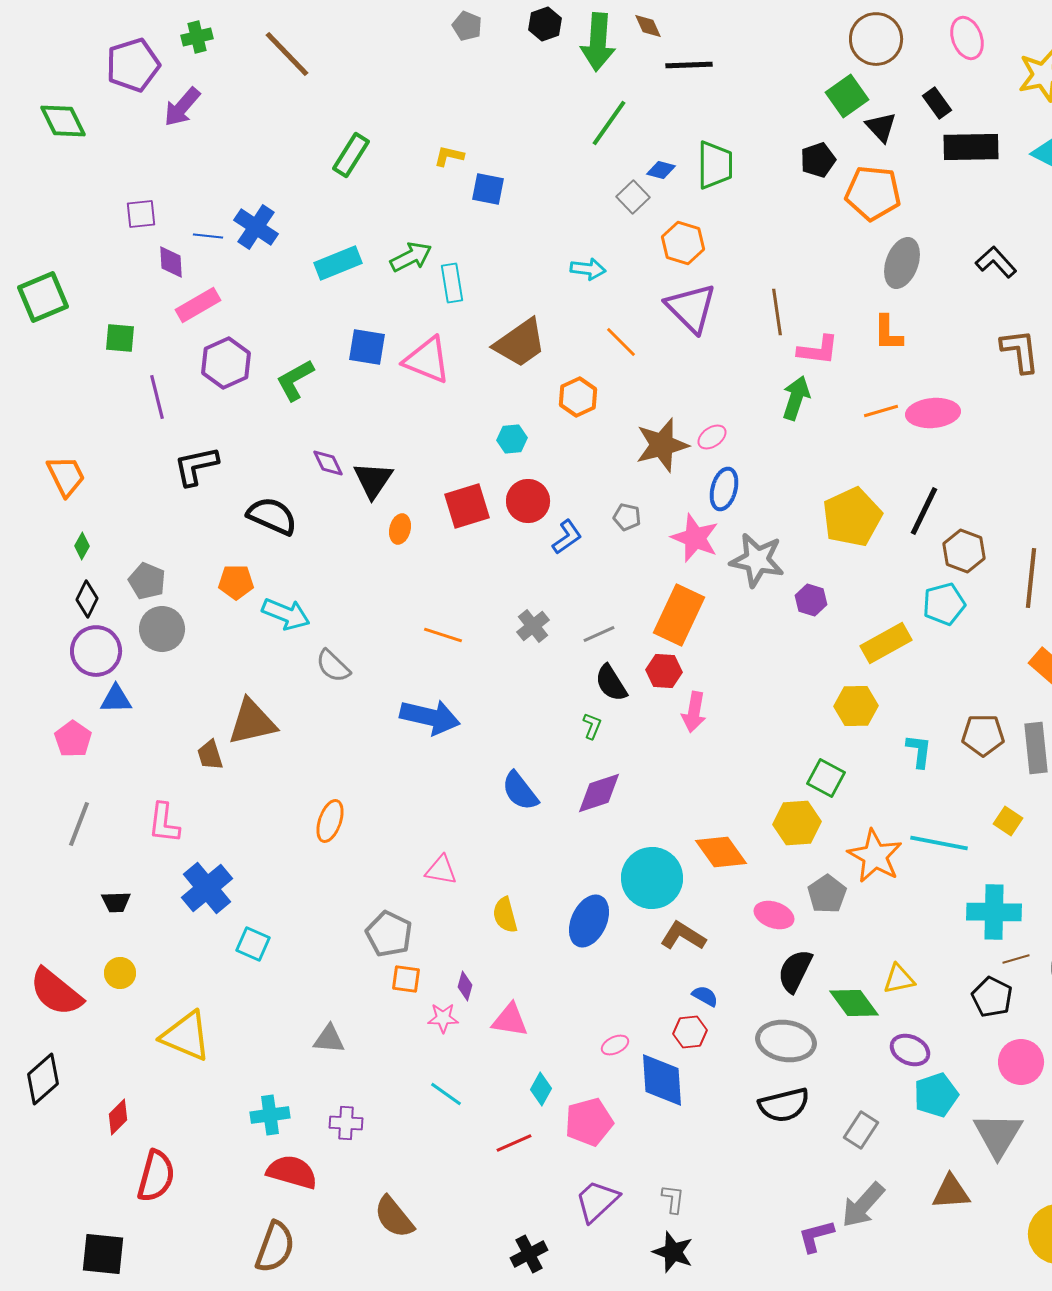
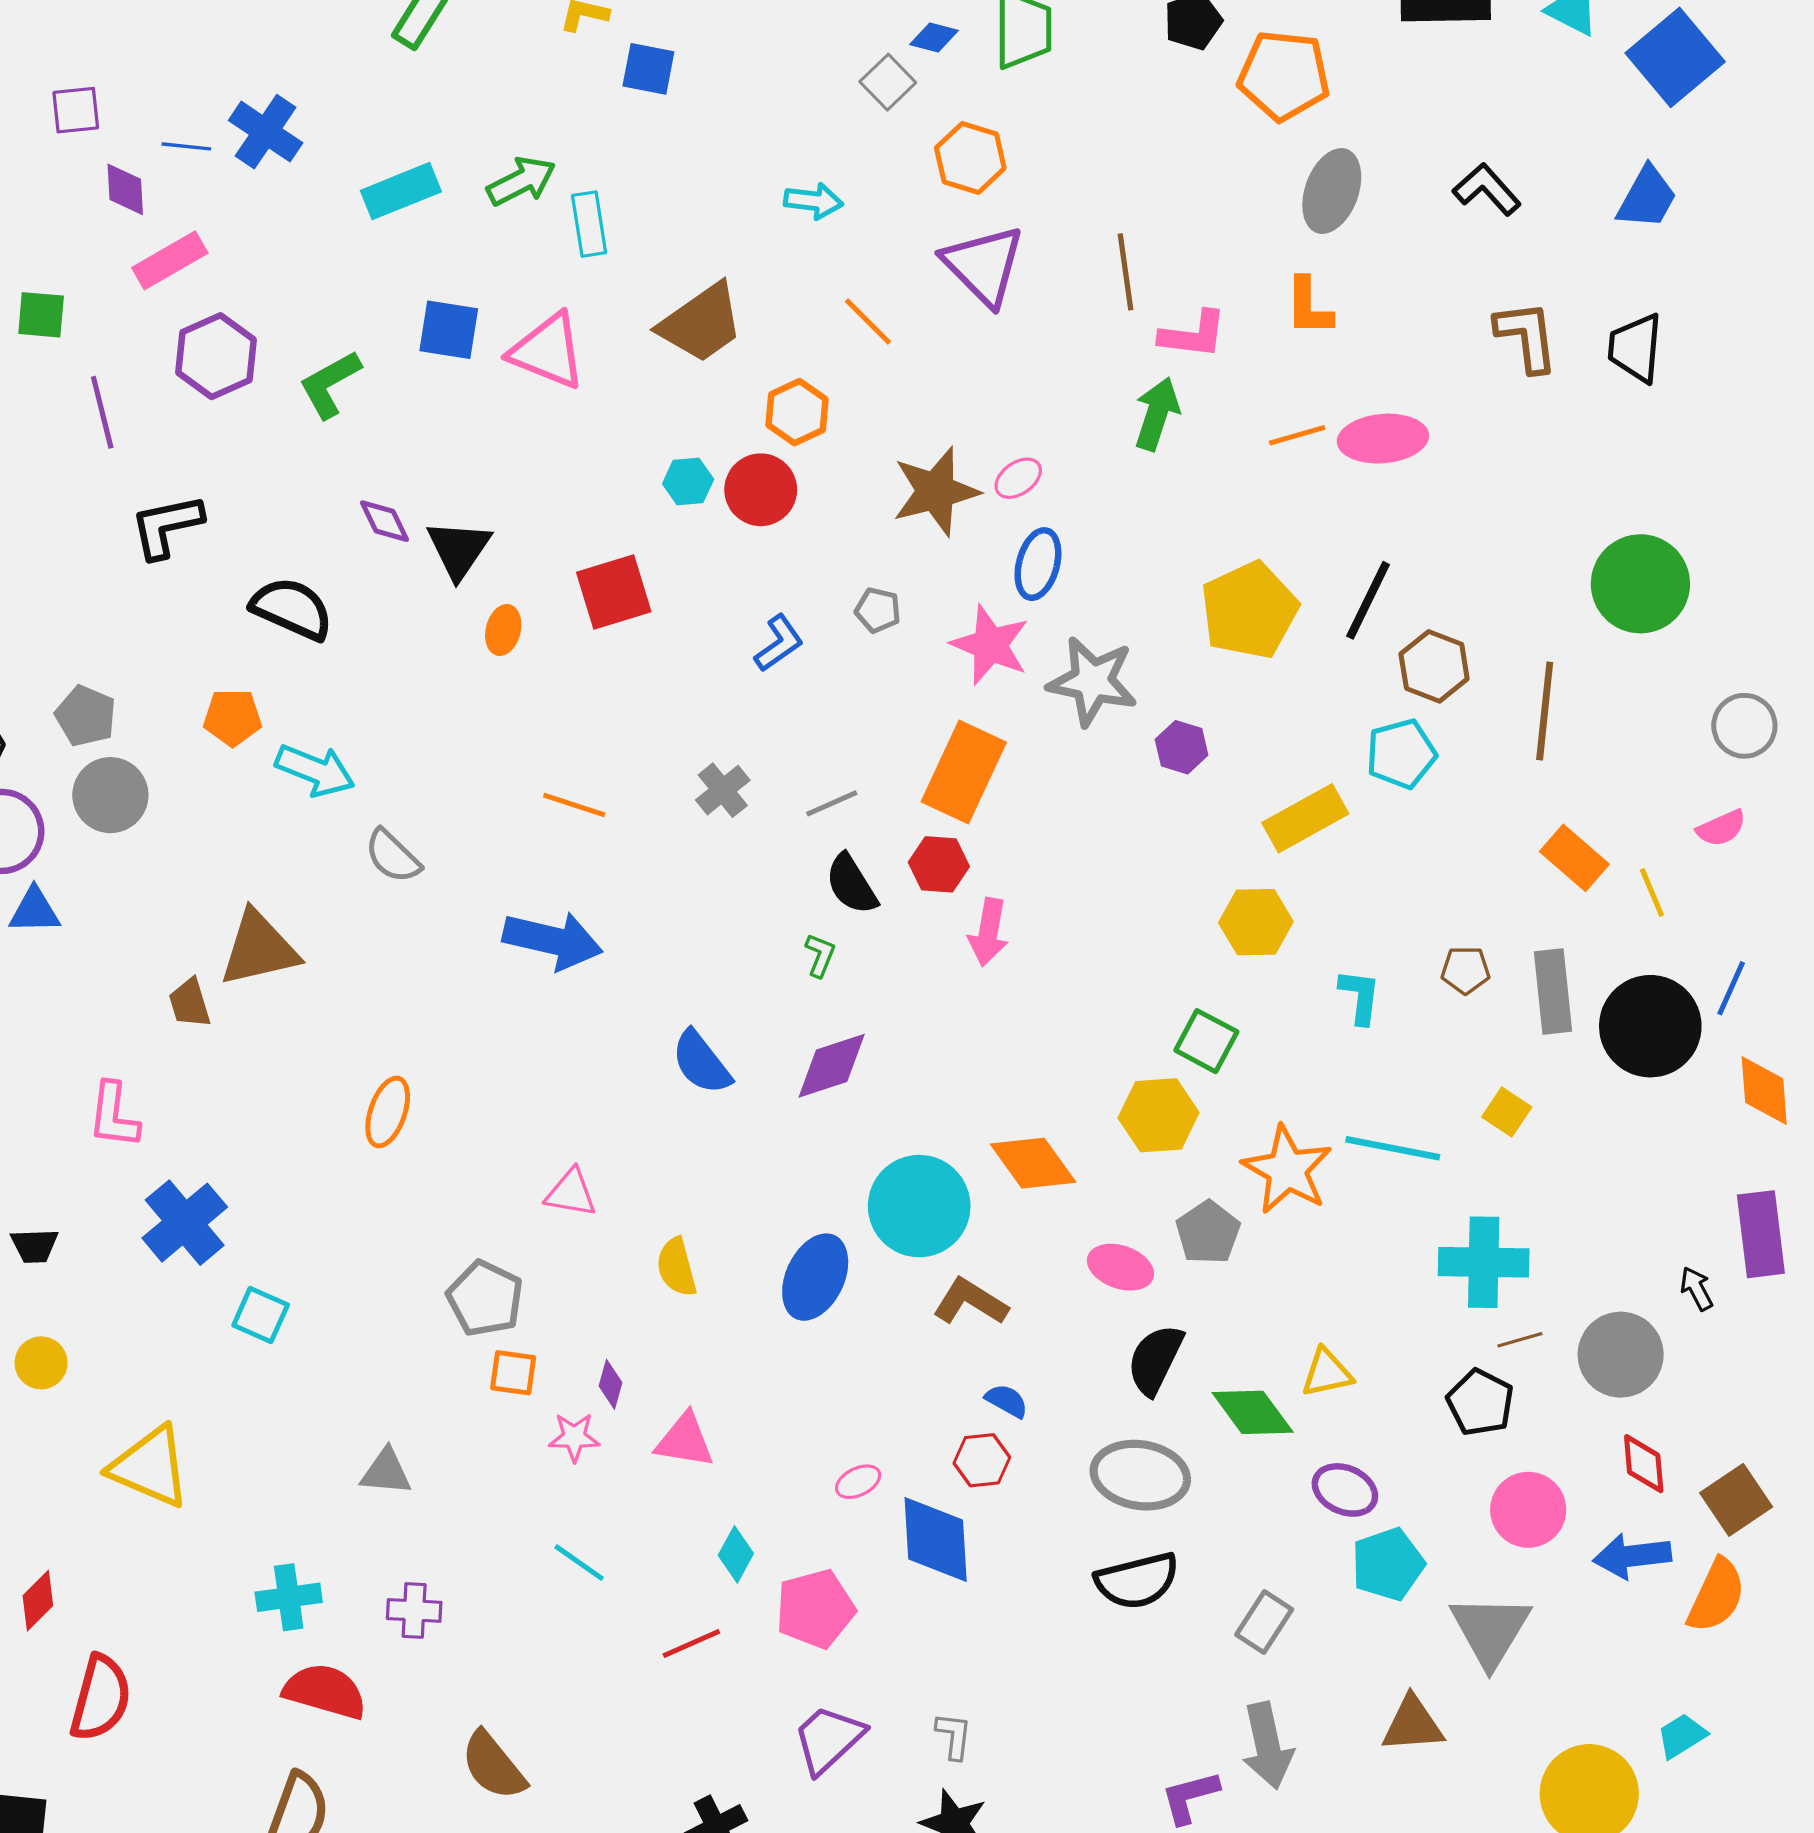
red circle: (528, 501) -> (761, 490), moved
brown pentagon: (983, 735) -> (1465, 970), size x0.7
gray arrow: (863, 1205) -> (1267, 1746), turned -54

